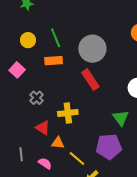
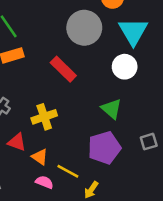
gray circle: (92, 49) -> (84, 28), moved
orange triangle: (58, 143) -> (40, 157), turned 40
pink semicircle: (45, 163) -> (44, 182), moved

